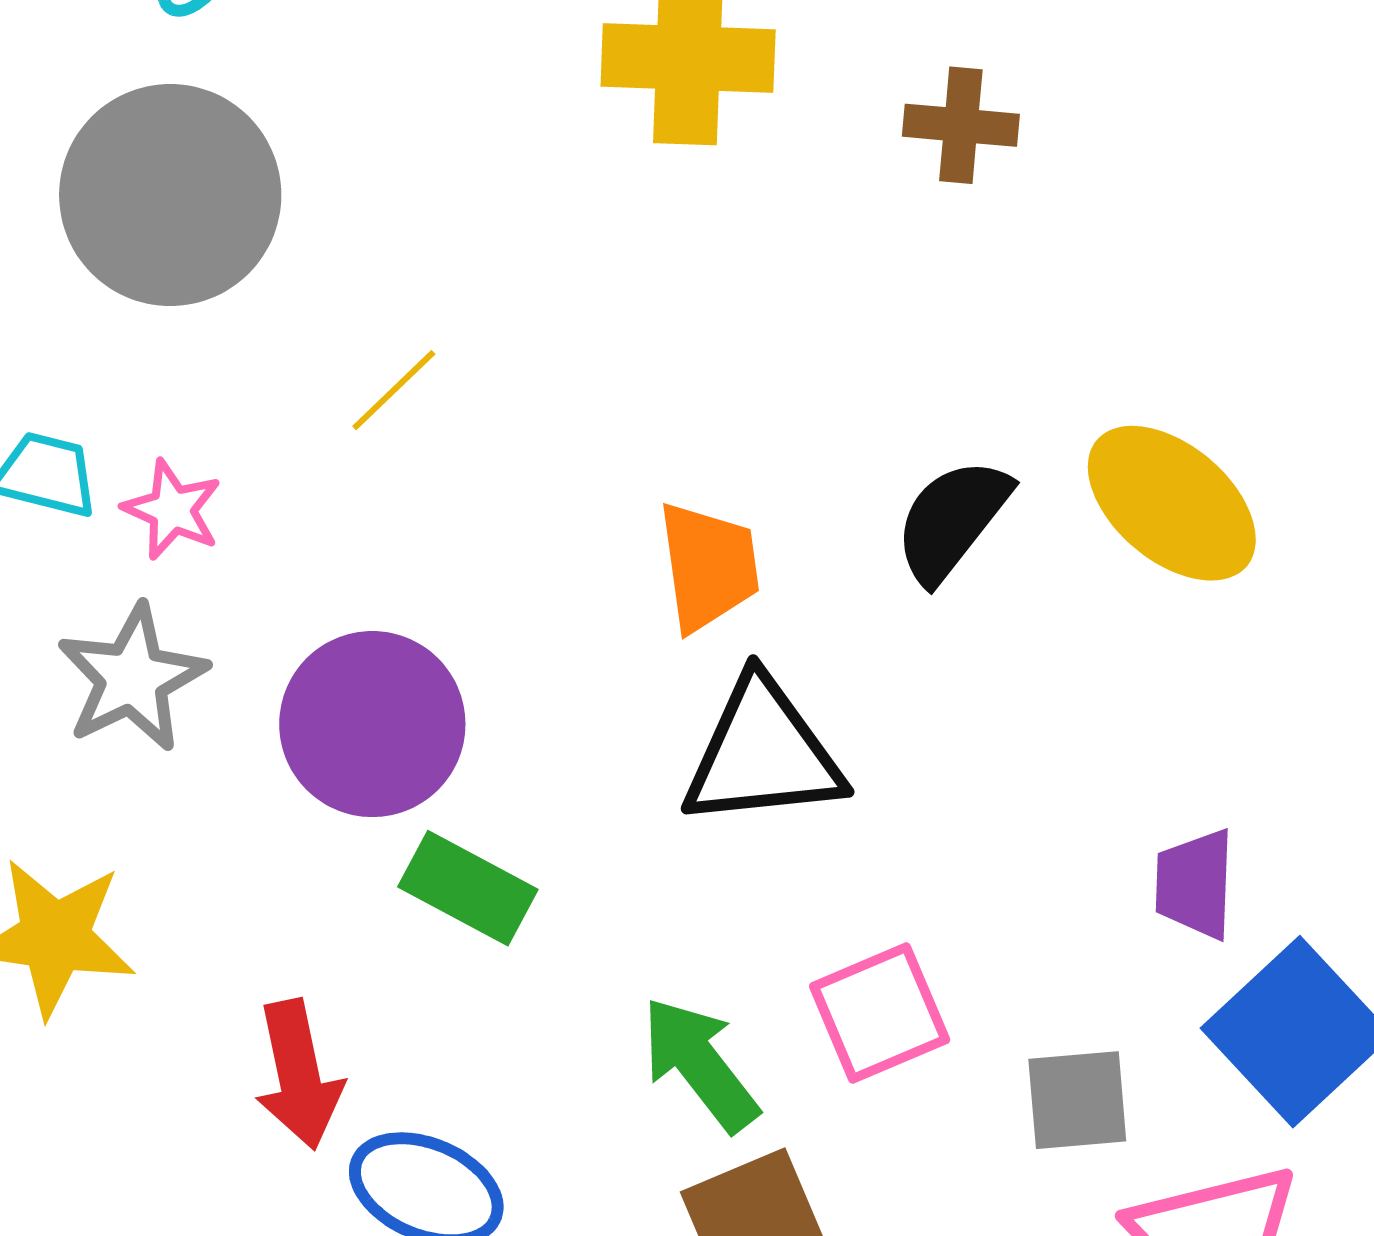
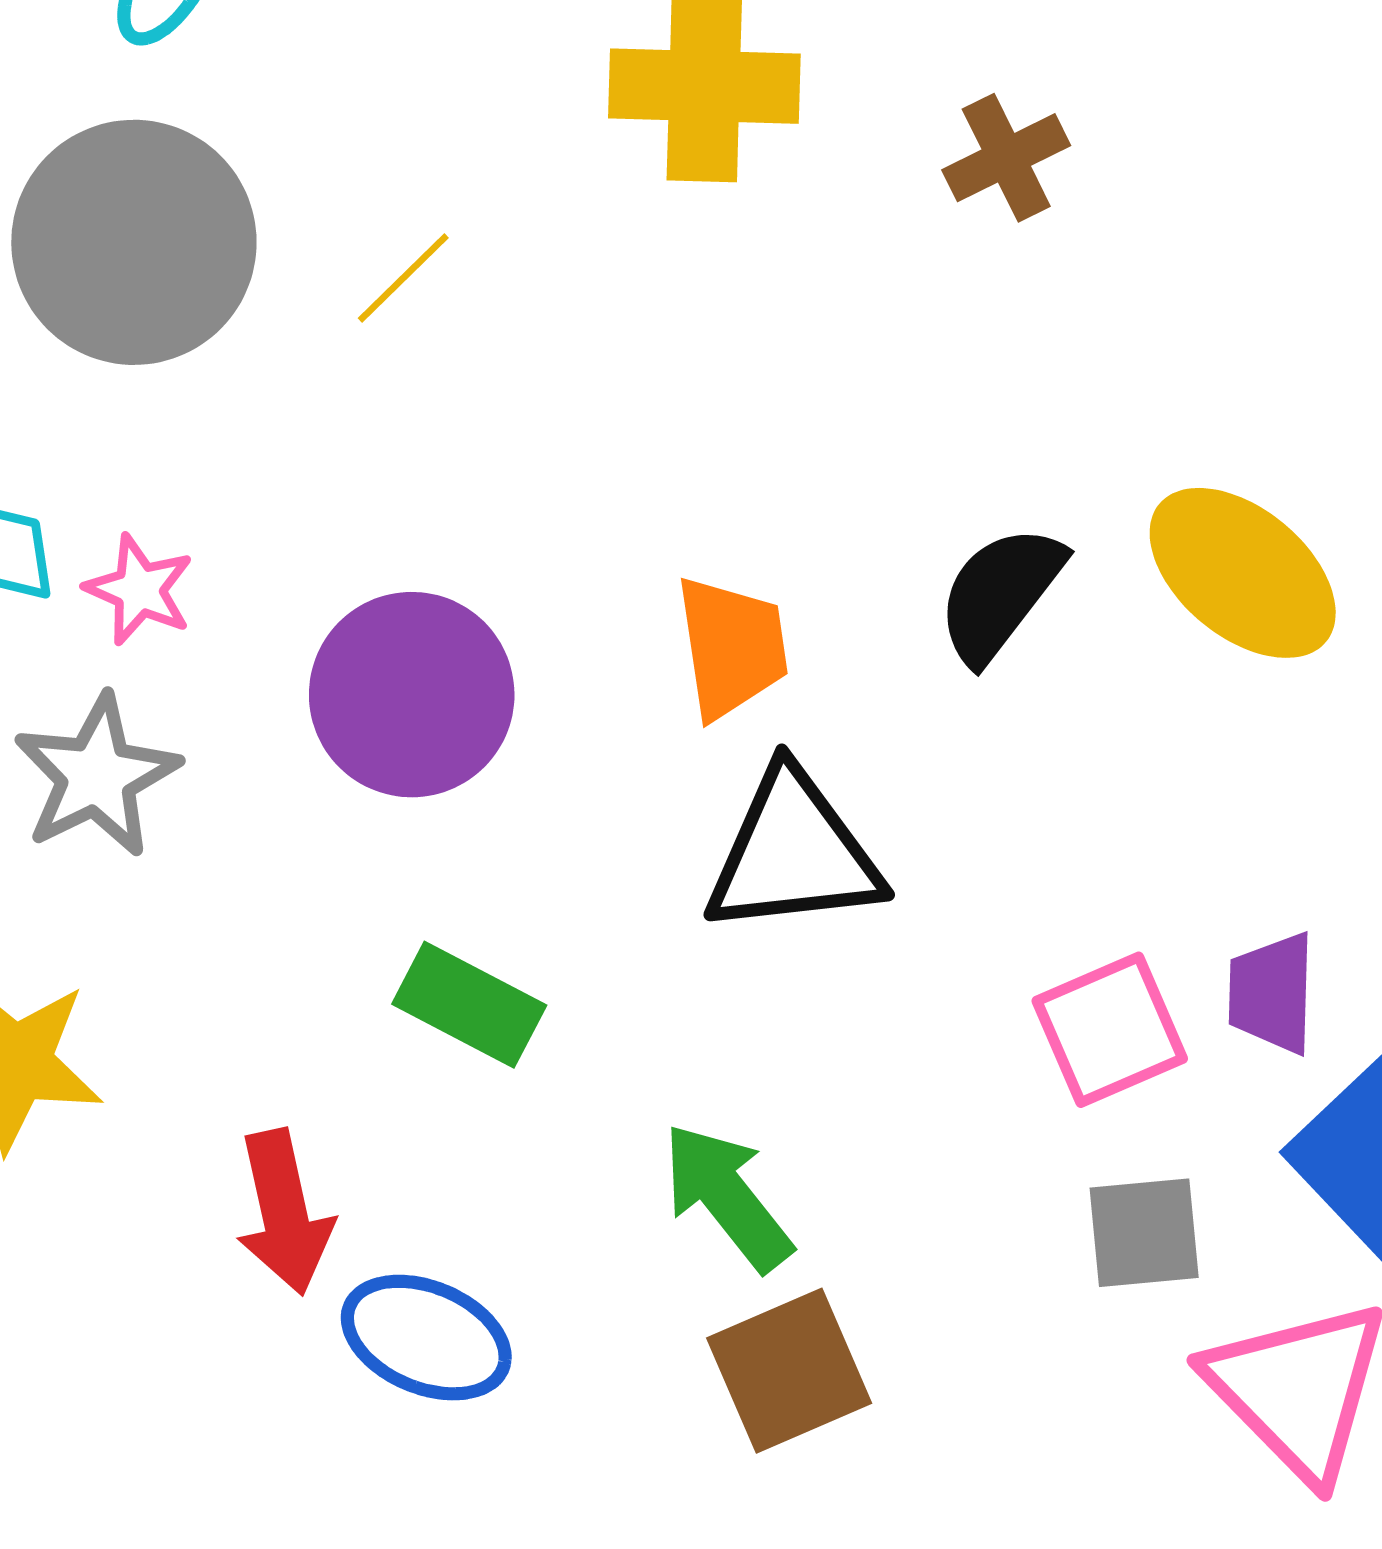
brown cross: (961, 125) -> (1006, 158), turned -31
yellow line: (394, 390) -> (403, 278), moved
purple circle: (372, 724) -> (412, 695), moved
pink square: (880, 1013) -> (1110, 1030), moved

